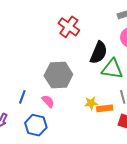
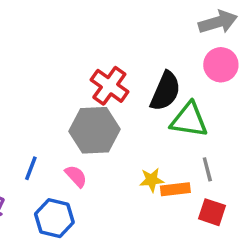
red cross: (69, 27) -> (109, 86), moved

